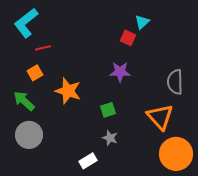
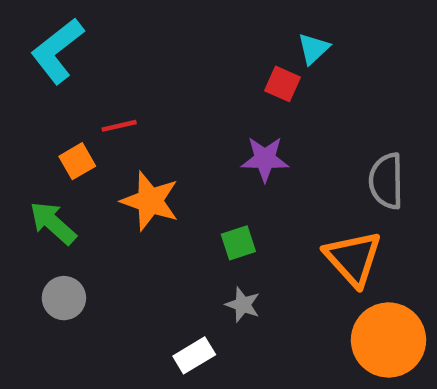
red line: (43, 48) -> (119, 126), moved
gray circle: (29, 135) -> (64, 298), size x0.7

